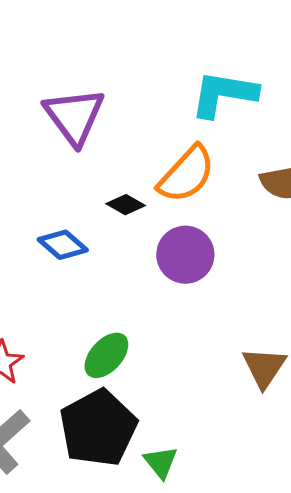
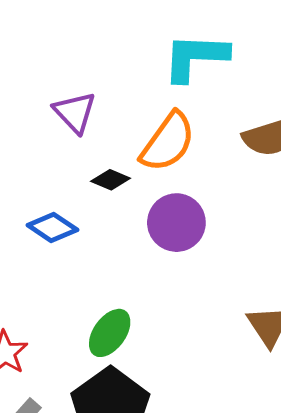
purple triangle: (74, 116) -> (75, 112), moved, size x0.7

